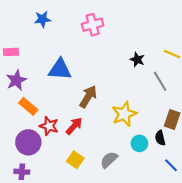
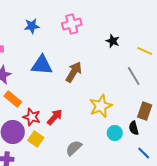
blue star: (42, 19) -> (32, 26), moved
black star: (137, 60) -> (113, 41), moved
brown arrow: (88, 97) -> (74, 72), moved
yellow square: (75, 160) -> (36, 139), moved
gray semicircle: (109, 160) -> (74, 148), moved

